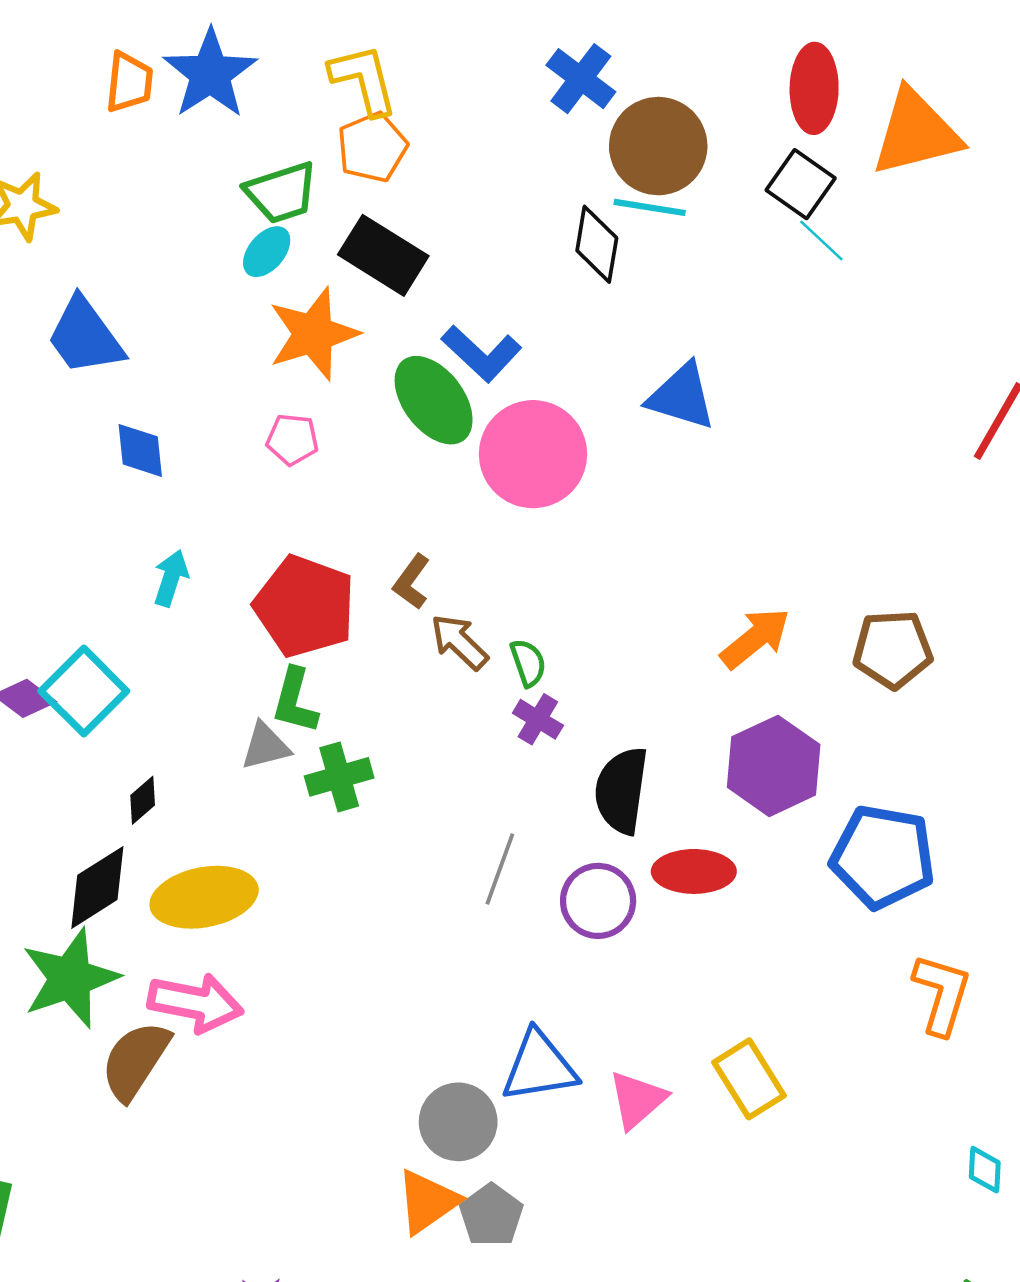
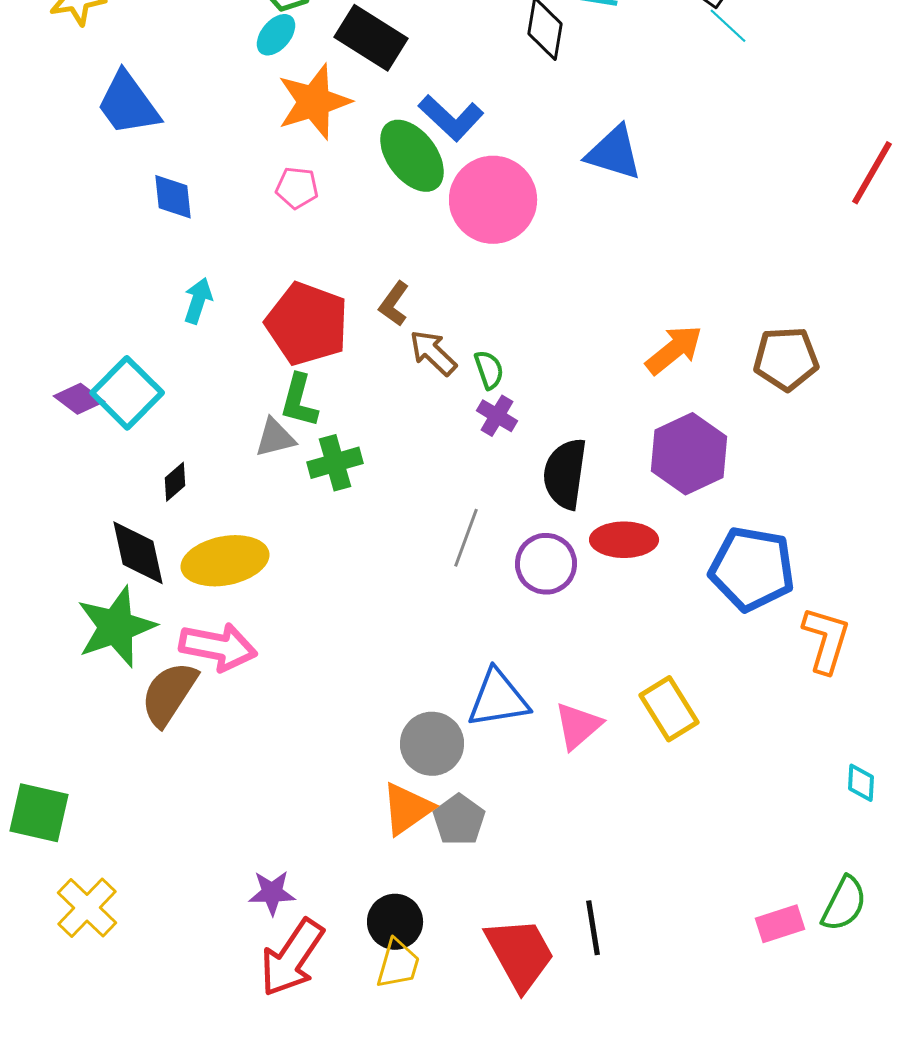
blue pentagon: (883, 857) -> (752, 569), moved
black diamond: (97, 887) -> (138, 553), turned -70

